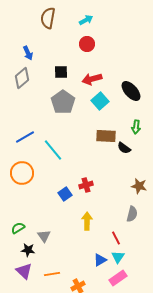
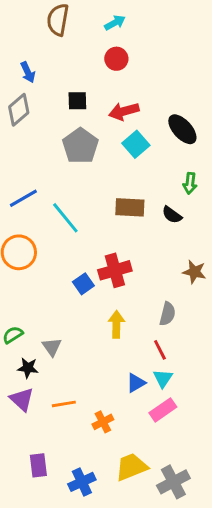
brown rectangle: (106, 136) -> (130, 207), moved
red cross: (86, 185) -> (115, 270), size x1.5
gray semicircle: (132, 214) -> (167, 314), moved

